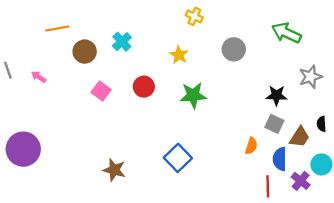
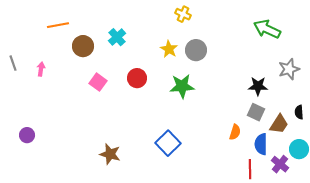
gray circle: (234, 49) -> (196, 50), moved
pink arrow: (39, 77) -> (41, 69), turned 64
purple circle: (23, 149) -> (27, 135), size x0.5

